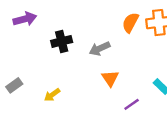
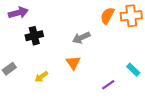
black cross: (62, 41) -> (34, 36), moved
orange triangle: (110, 78) -> (73, 63), moved

